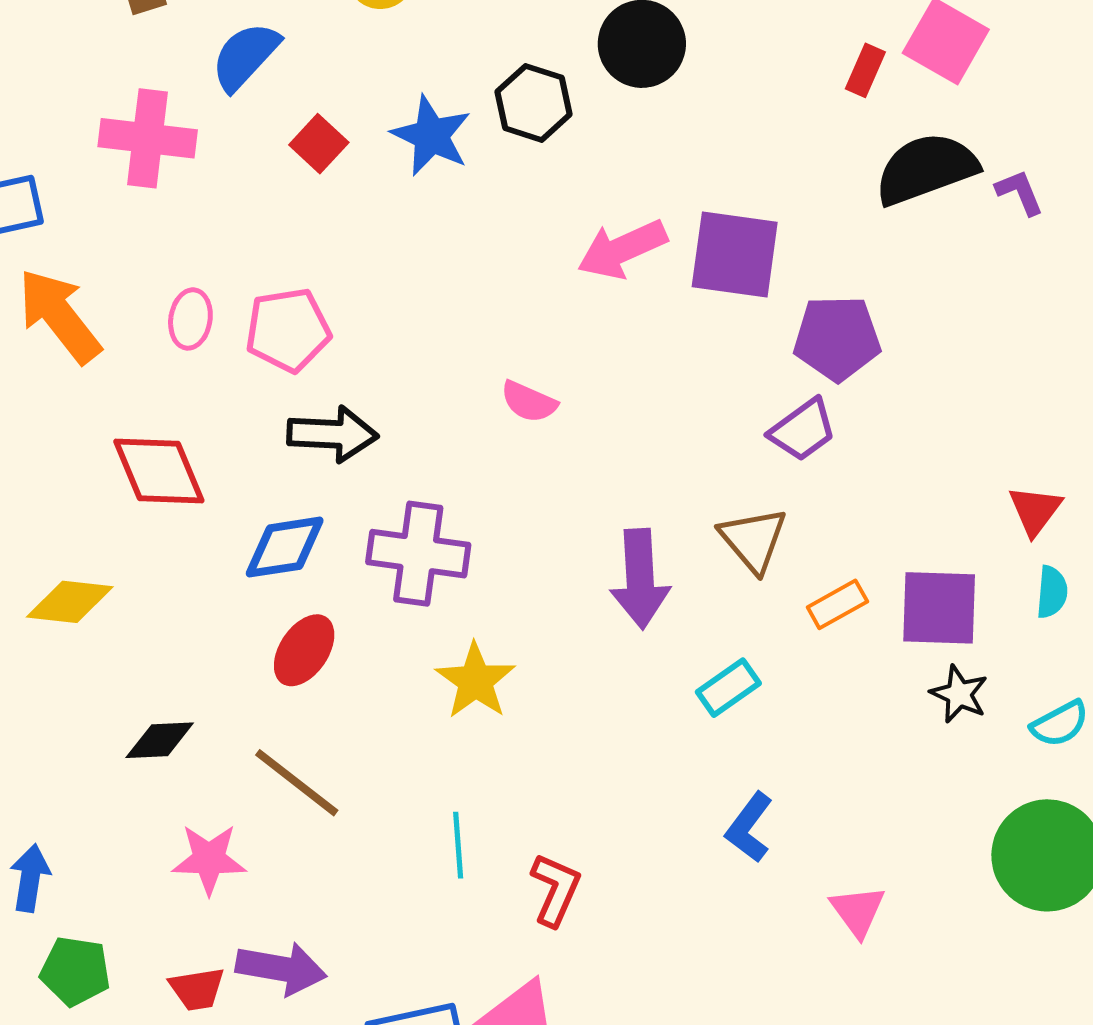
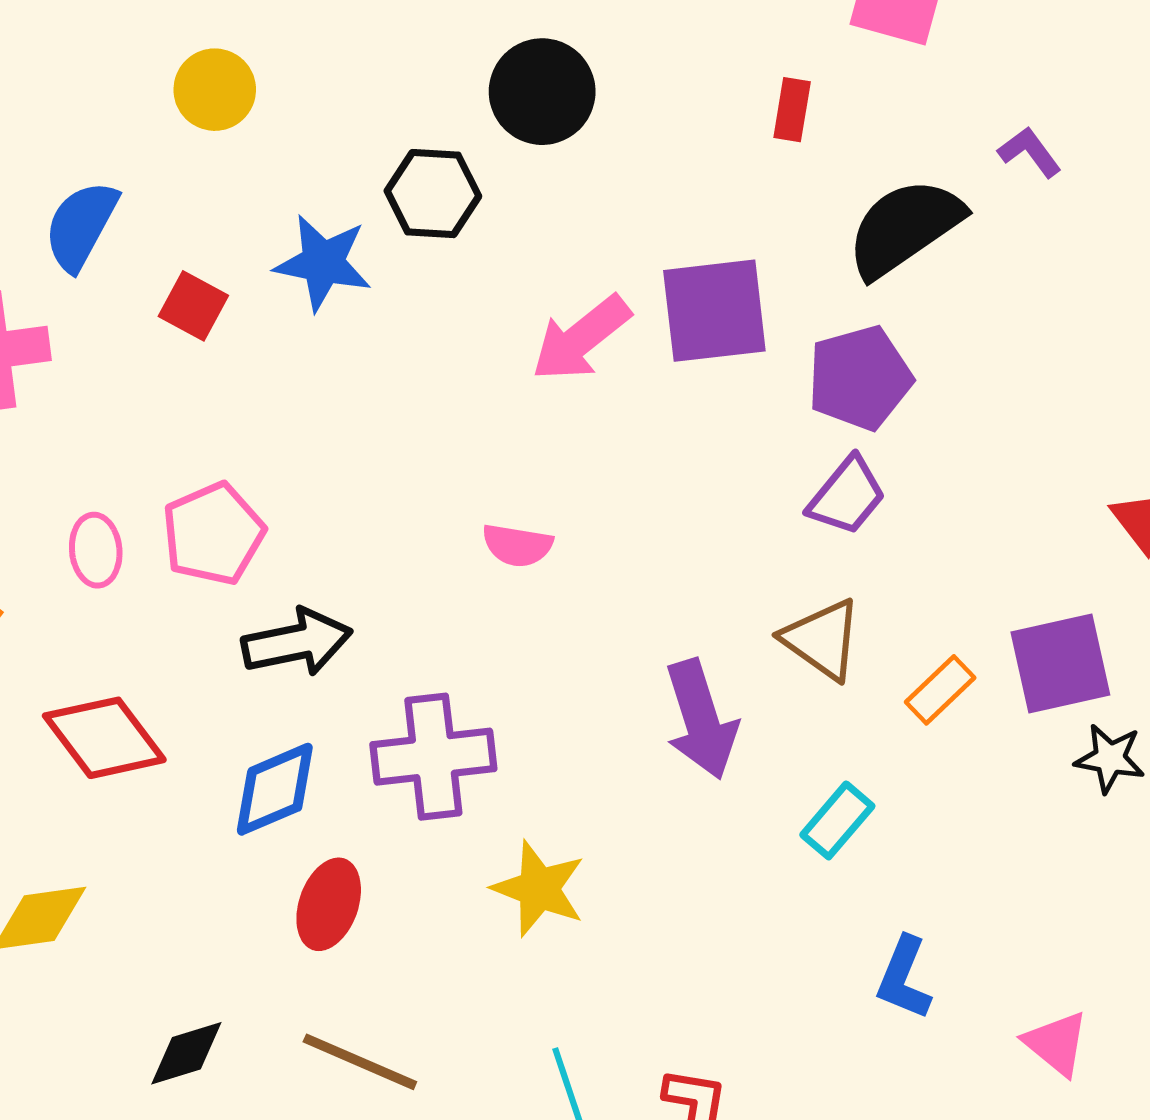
red rectangle: (865, 70) -> (792, 110), moved
black semicircle: (926, 169) -> (905, 228), moved

